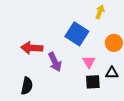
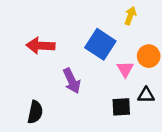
red arrow: (32, 48) -> (40, 46), moved
pink triangle: (89, 62) -> (125, 69), moved

